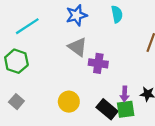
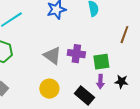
gray triangle: (78, 47) -> (52, 56), moved
green square: (126, 109) -> (101, 62), moved

